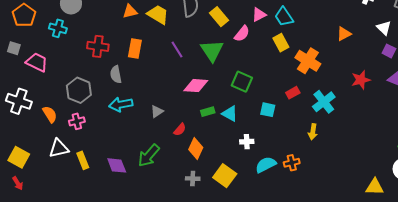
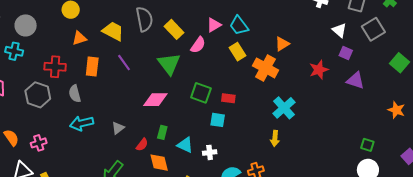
orange triangle: (130, 11) -> (79, 38), moved
orange triangle: (344, 34) -> (282, 44), moved
purple line: (177, 50) -> (124, 63), moved
red star: (361, 80) -> (319, 70), moved
gray hexagon: (79, 90) -> (38, 95), moved
red rectangle: (293, 93) -> (228, 98), moved, turned 40
cyan square: (268, 110) -> (218, 120), moved
green rectangle: (208, 112) -> (162, 132), moved, turned -56
cyan triangle: (230, 114) -> (185, 145), moved
orange diamond: (196, 149) -> (159, 163), turned -35

